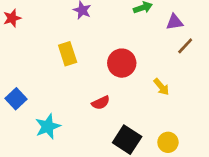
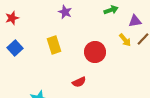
yellow arrow: (161, 87) -> (125, 40), moved
blue square: (16, 99) -> (15, 48), moved

